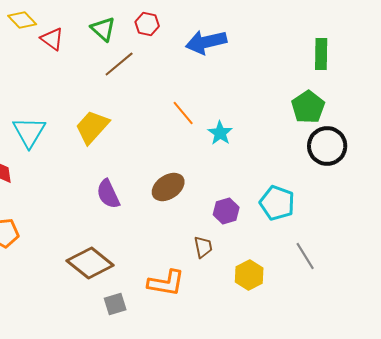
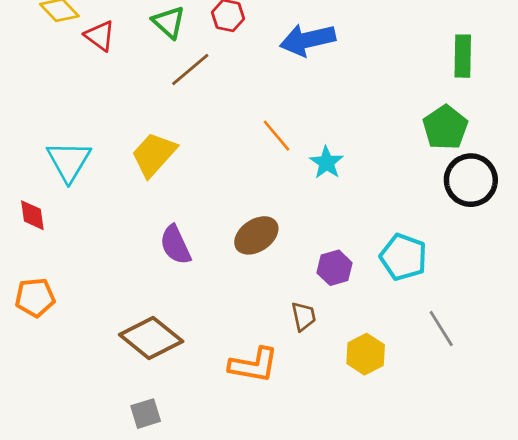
gray square: (115, 304) -> (146, 414), moved

